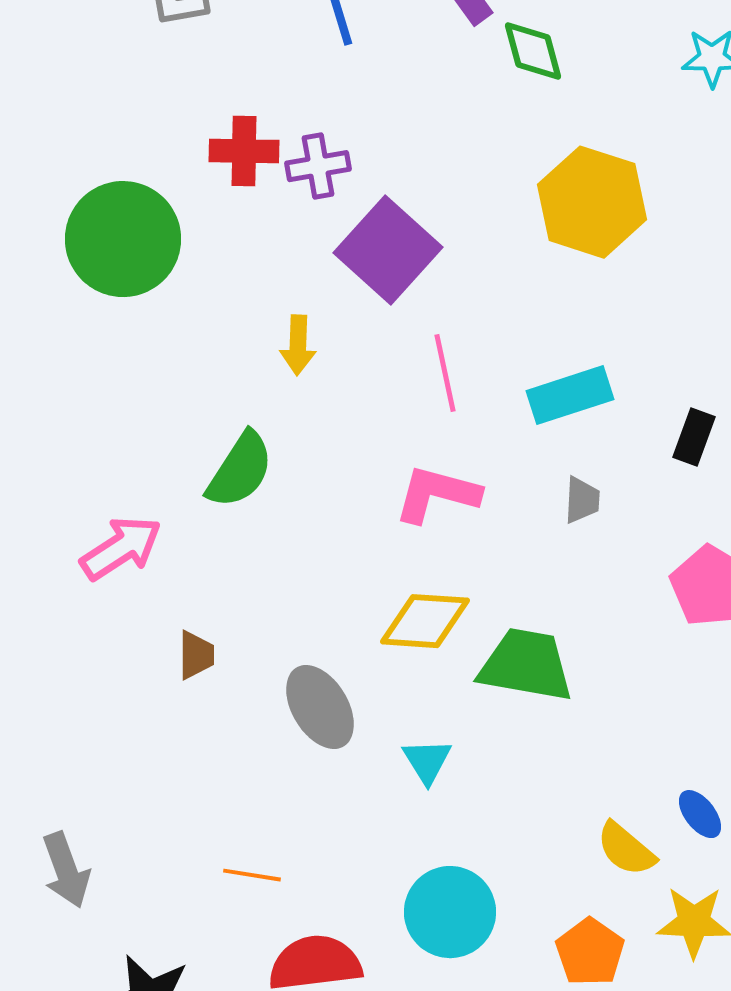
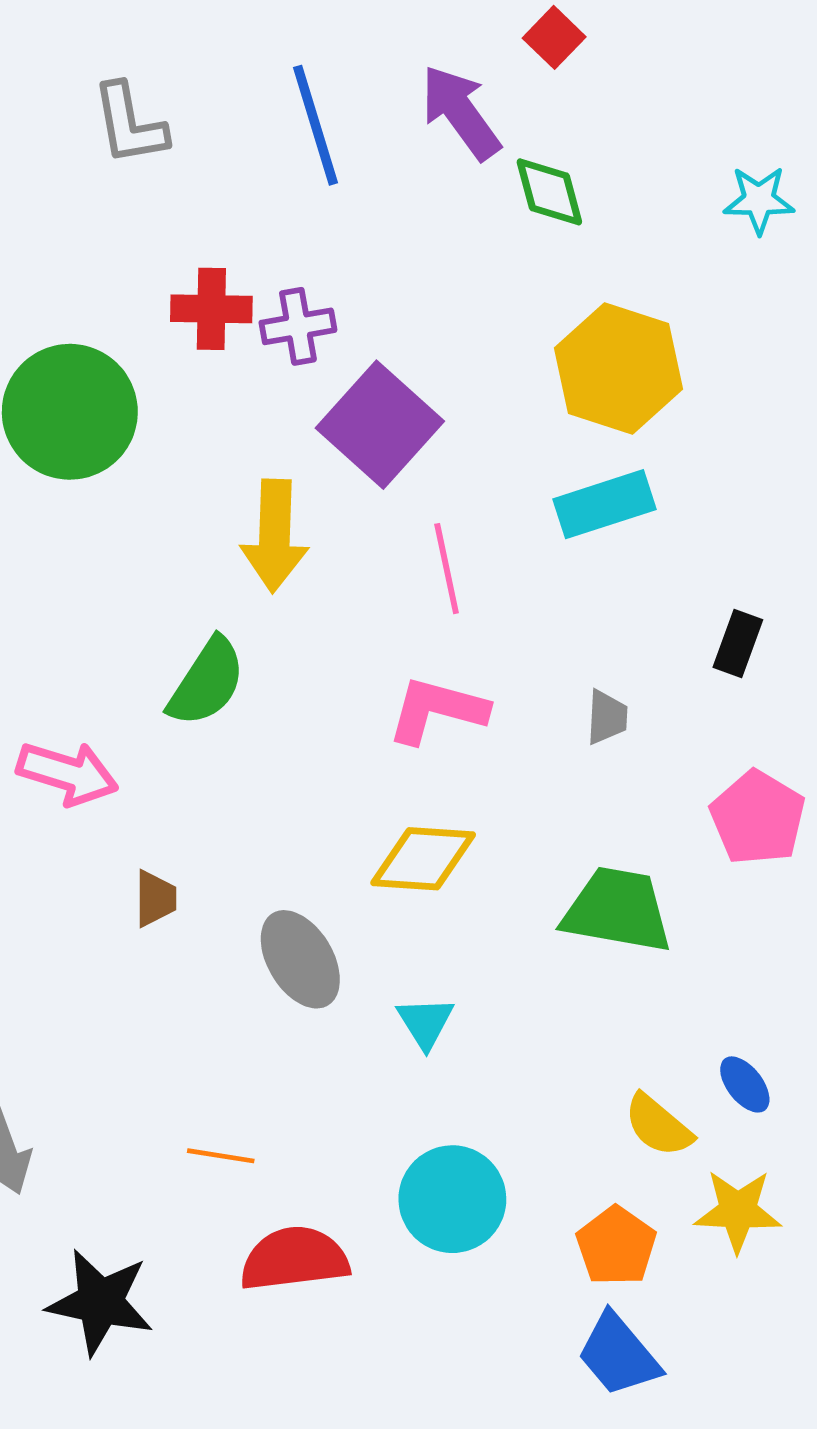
yellow arrow: (298, 345) -> (275, 536), size x1.6
cyan rectangle: (570, 395) -> (604, 504), moved
pink arrow: (121, 548) -> (67, 773), turned 50
green trapezoid: (526, 665) -> (617, 910), moved

